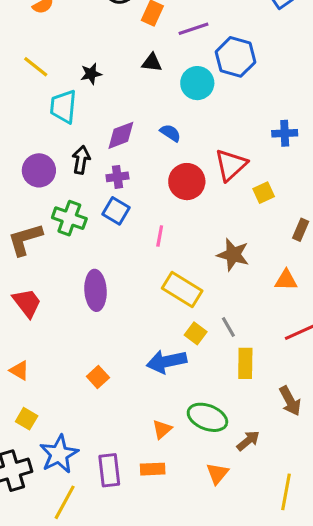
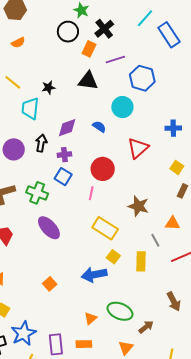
black triangle: (152, 63) -> (88, 81), size x1.5
cyan circle: (197, 83) -> (122, 107), moved
red circle: (187, 182) -> (103, 169), moved
yellow square: (264, 193) -> (177, 167), moved, turned -32
green cross: (69, 218) -> (37, 193), moved
purple ellipse: (96, 290) -> (49, 228), turned -40
gray line: (228, 327) -> (155, 240), moved
yellow rectangle: (245, 363) -> (141, 261), moved

